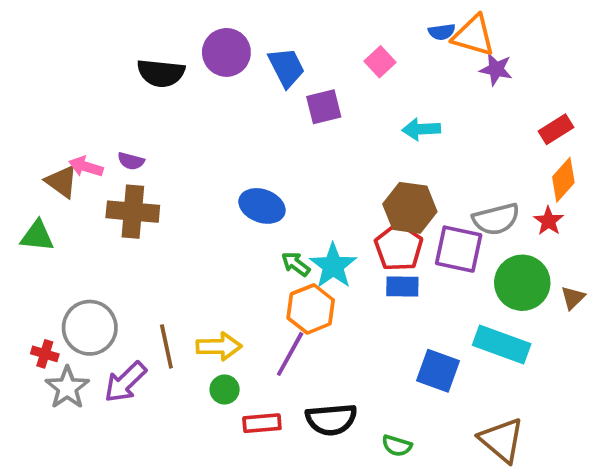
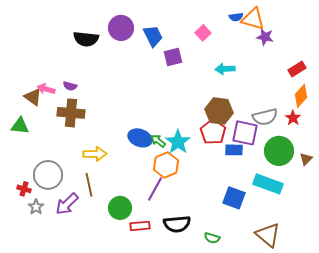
blue ellipse: (262, 206) -> (140, 138), moved
blue rectangle: (402, 286) -> (234, 150), moved
yellow arrow: (219, 346) -> (95, 154), moved
gray star: (67, 388) -> (36, 207), size x0.7
green circle: (225, 389) -> (120, 208), size x1.5

